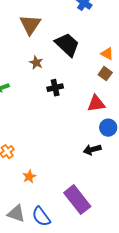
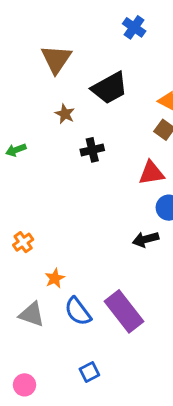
black trapezoid: (67, 45) -> (110, 88), turned 108
gray triangle: (16, 214) -> (32, 314), moved
blue semicircle: (41, 217) -> (78, 311), moved

